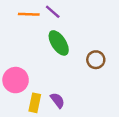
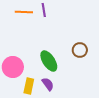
purple line: (53, 12) -> (44, 10), turned 40
green ellipse: (59, 43) -> (49, 61), moved

